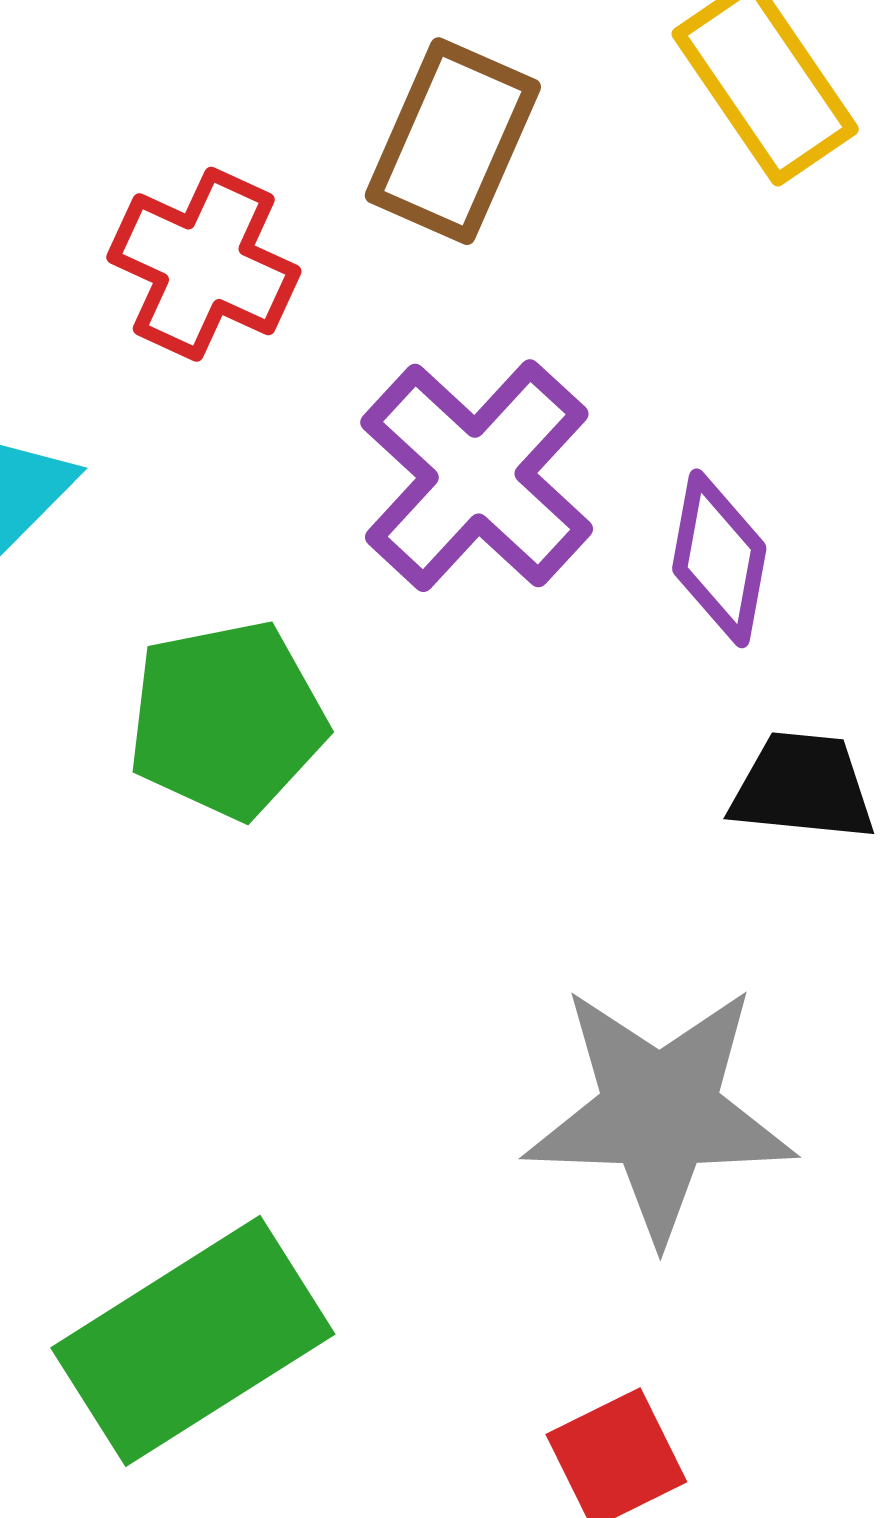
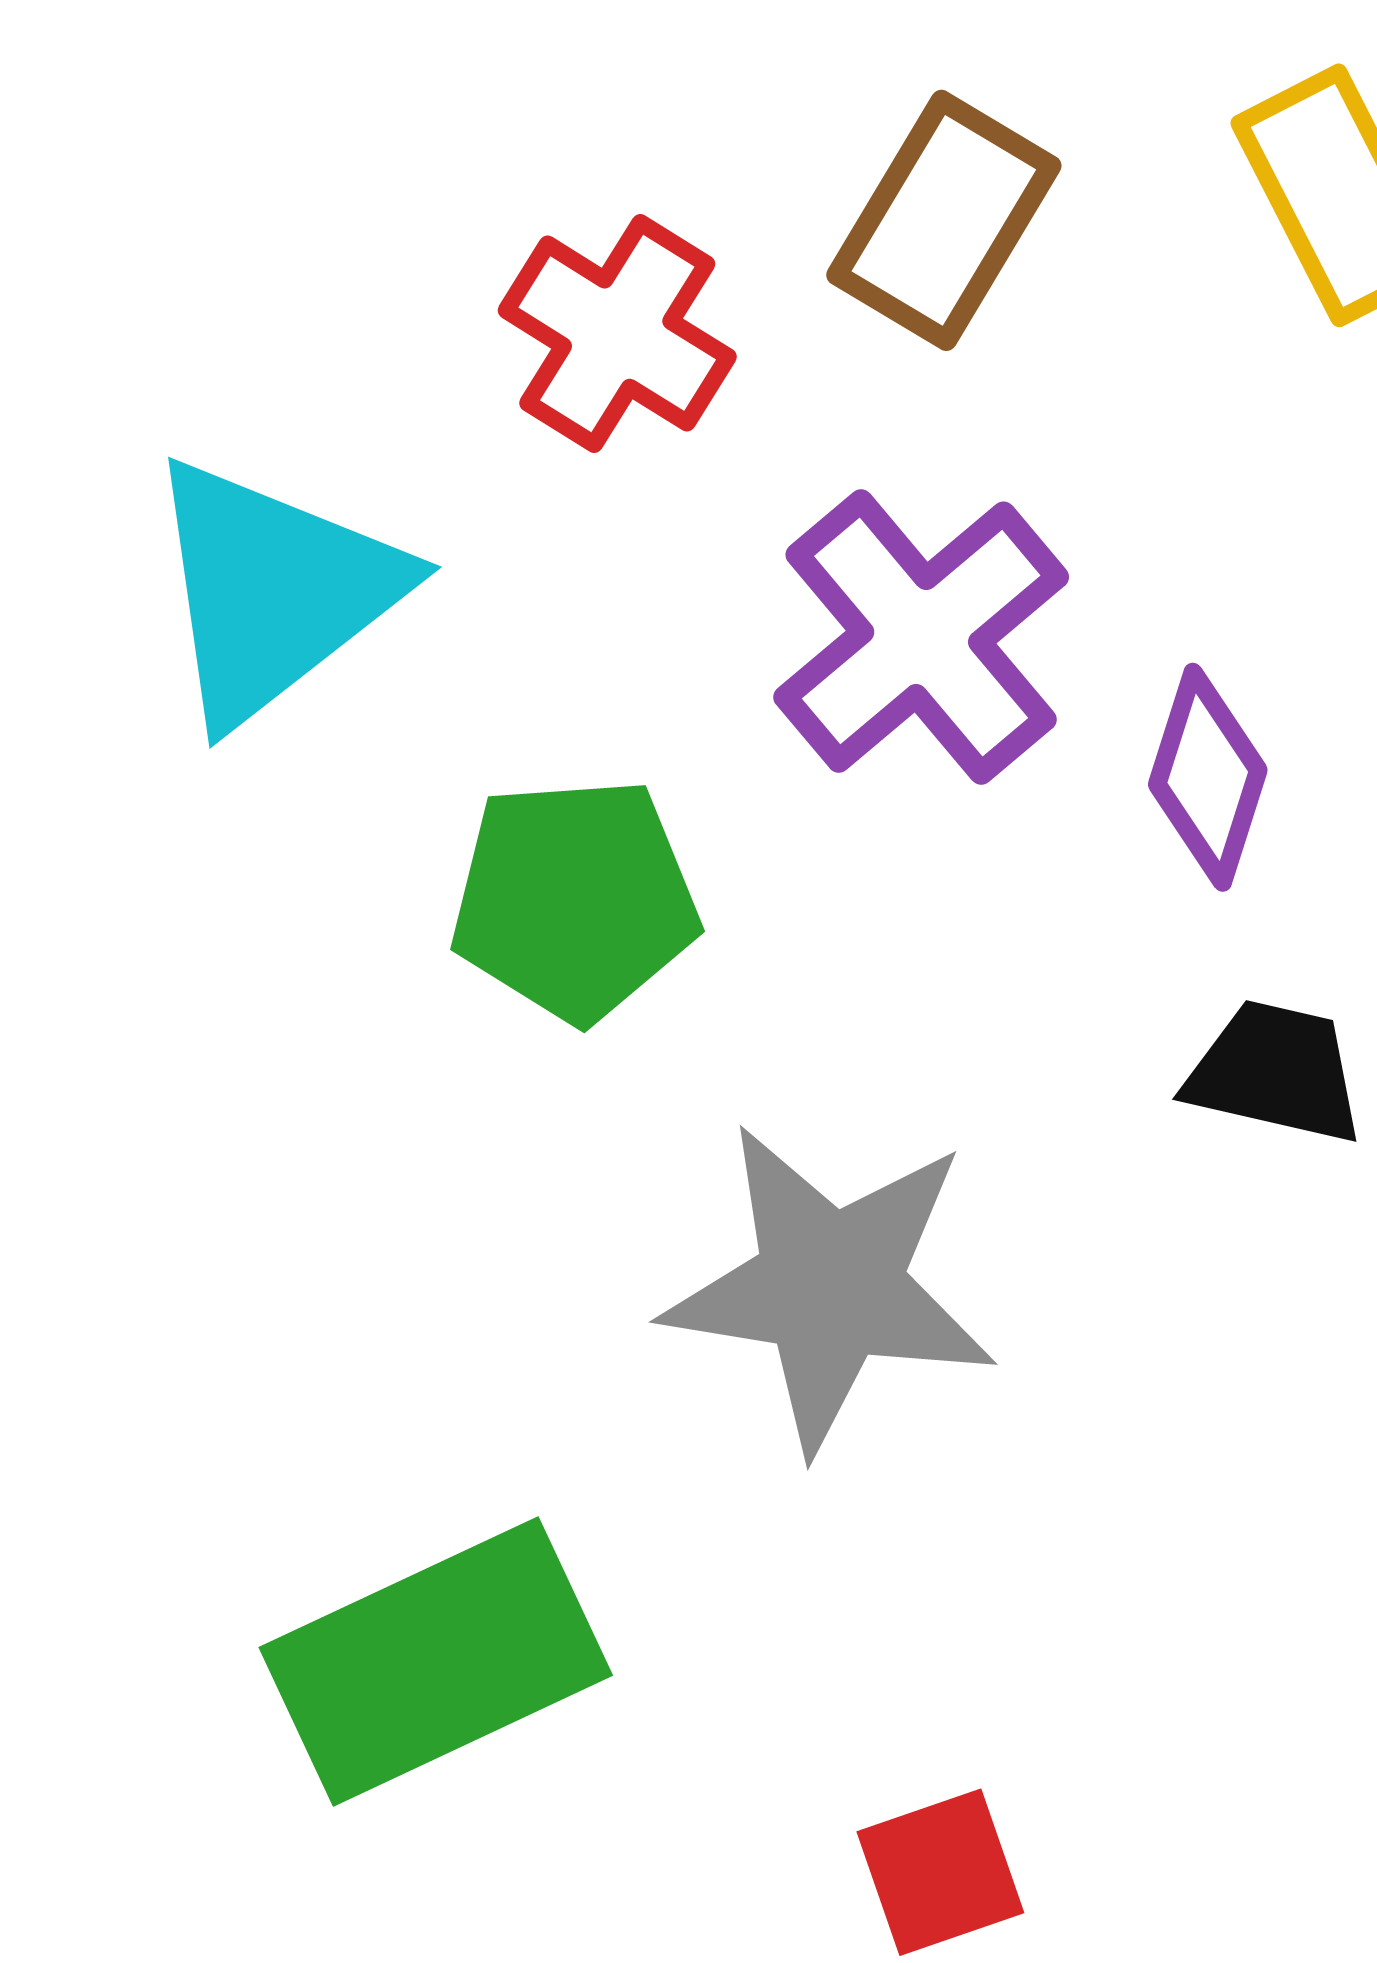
gray star: (660, 1112) -> (830, 1287), moved

